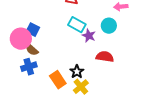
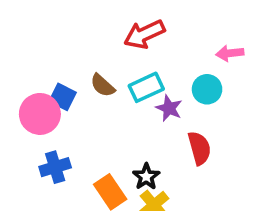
cyan rectangle: (77, 25) -> (146, 87), turned -54
brown semicircle: (32, 50) -> (103, 85), moved
red semicircle: (105, 57) -> (199, 148), turned 66

